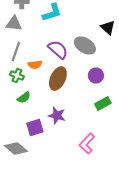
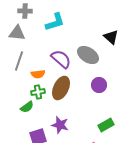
green cross: (17, 76) -> (38, 92), moved, turned -32
green rectangle: (103, 104) -> (106, 125), moved

